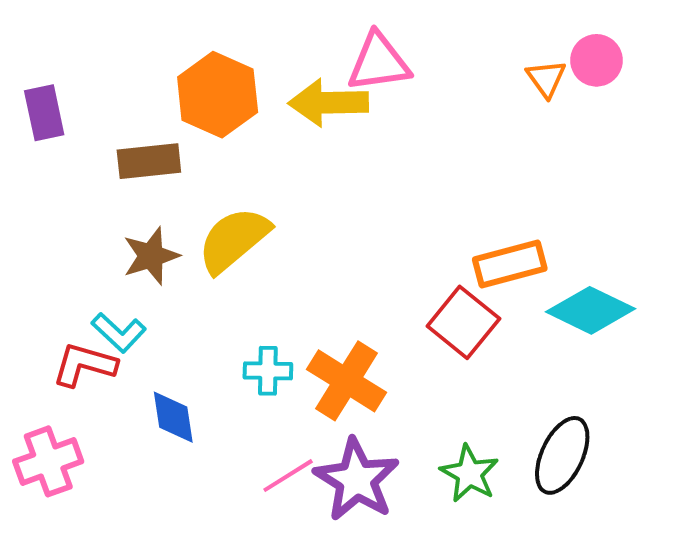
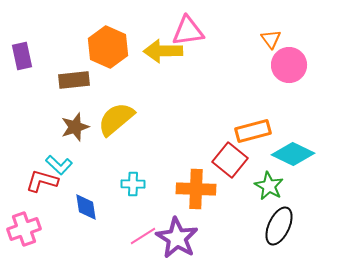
pink circle: (596, 60) -> (289, 65), moved, size x1.4
orange cross: (347, 381) -> (196, 189), moved, turned -30
green star: (469, 474) -> (269, 186), moved

